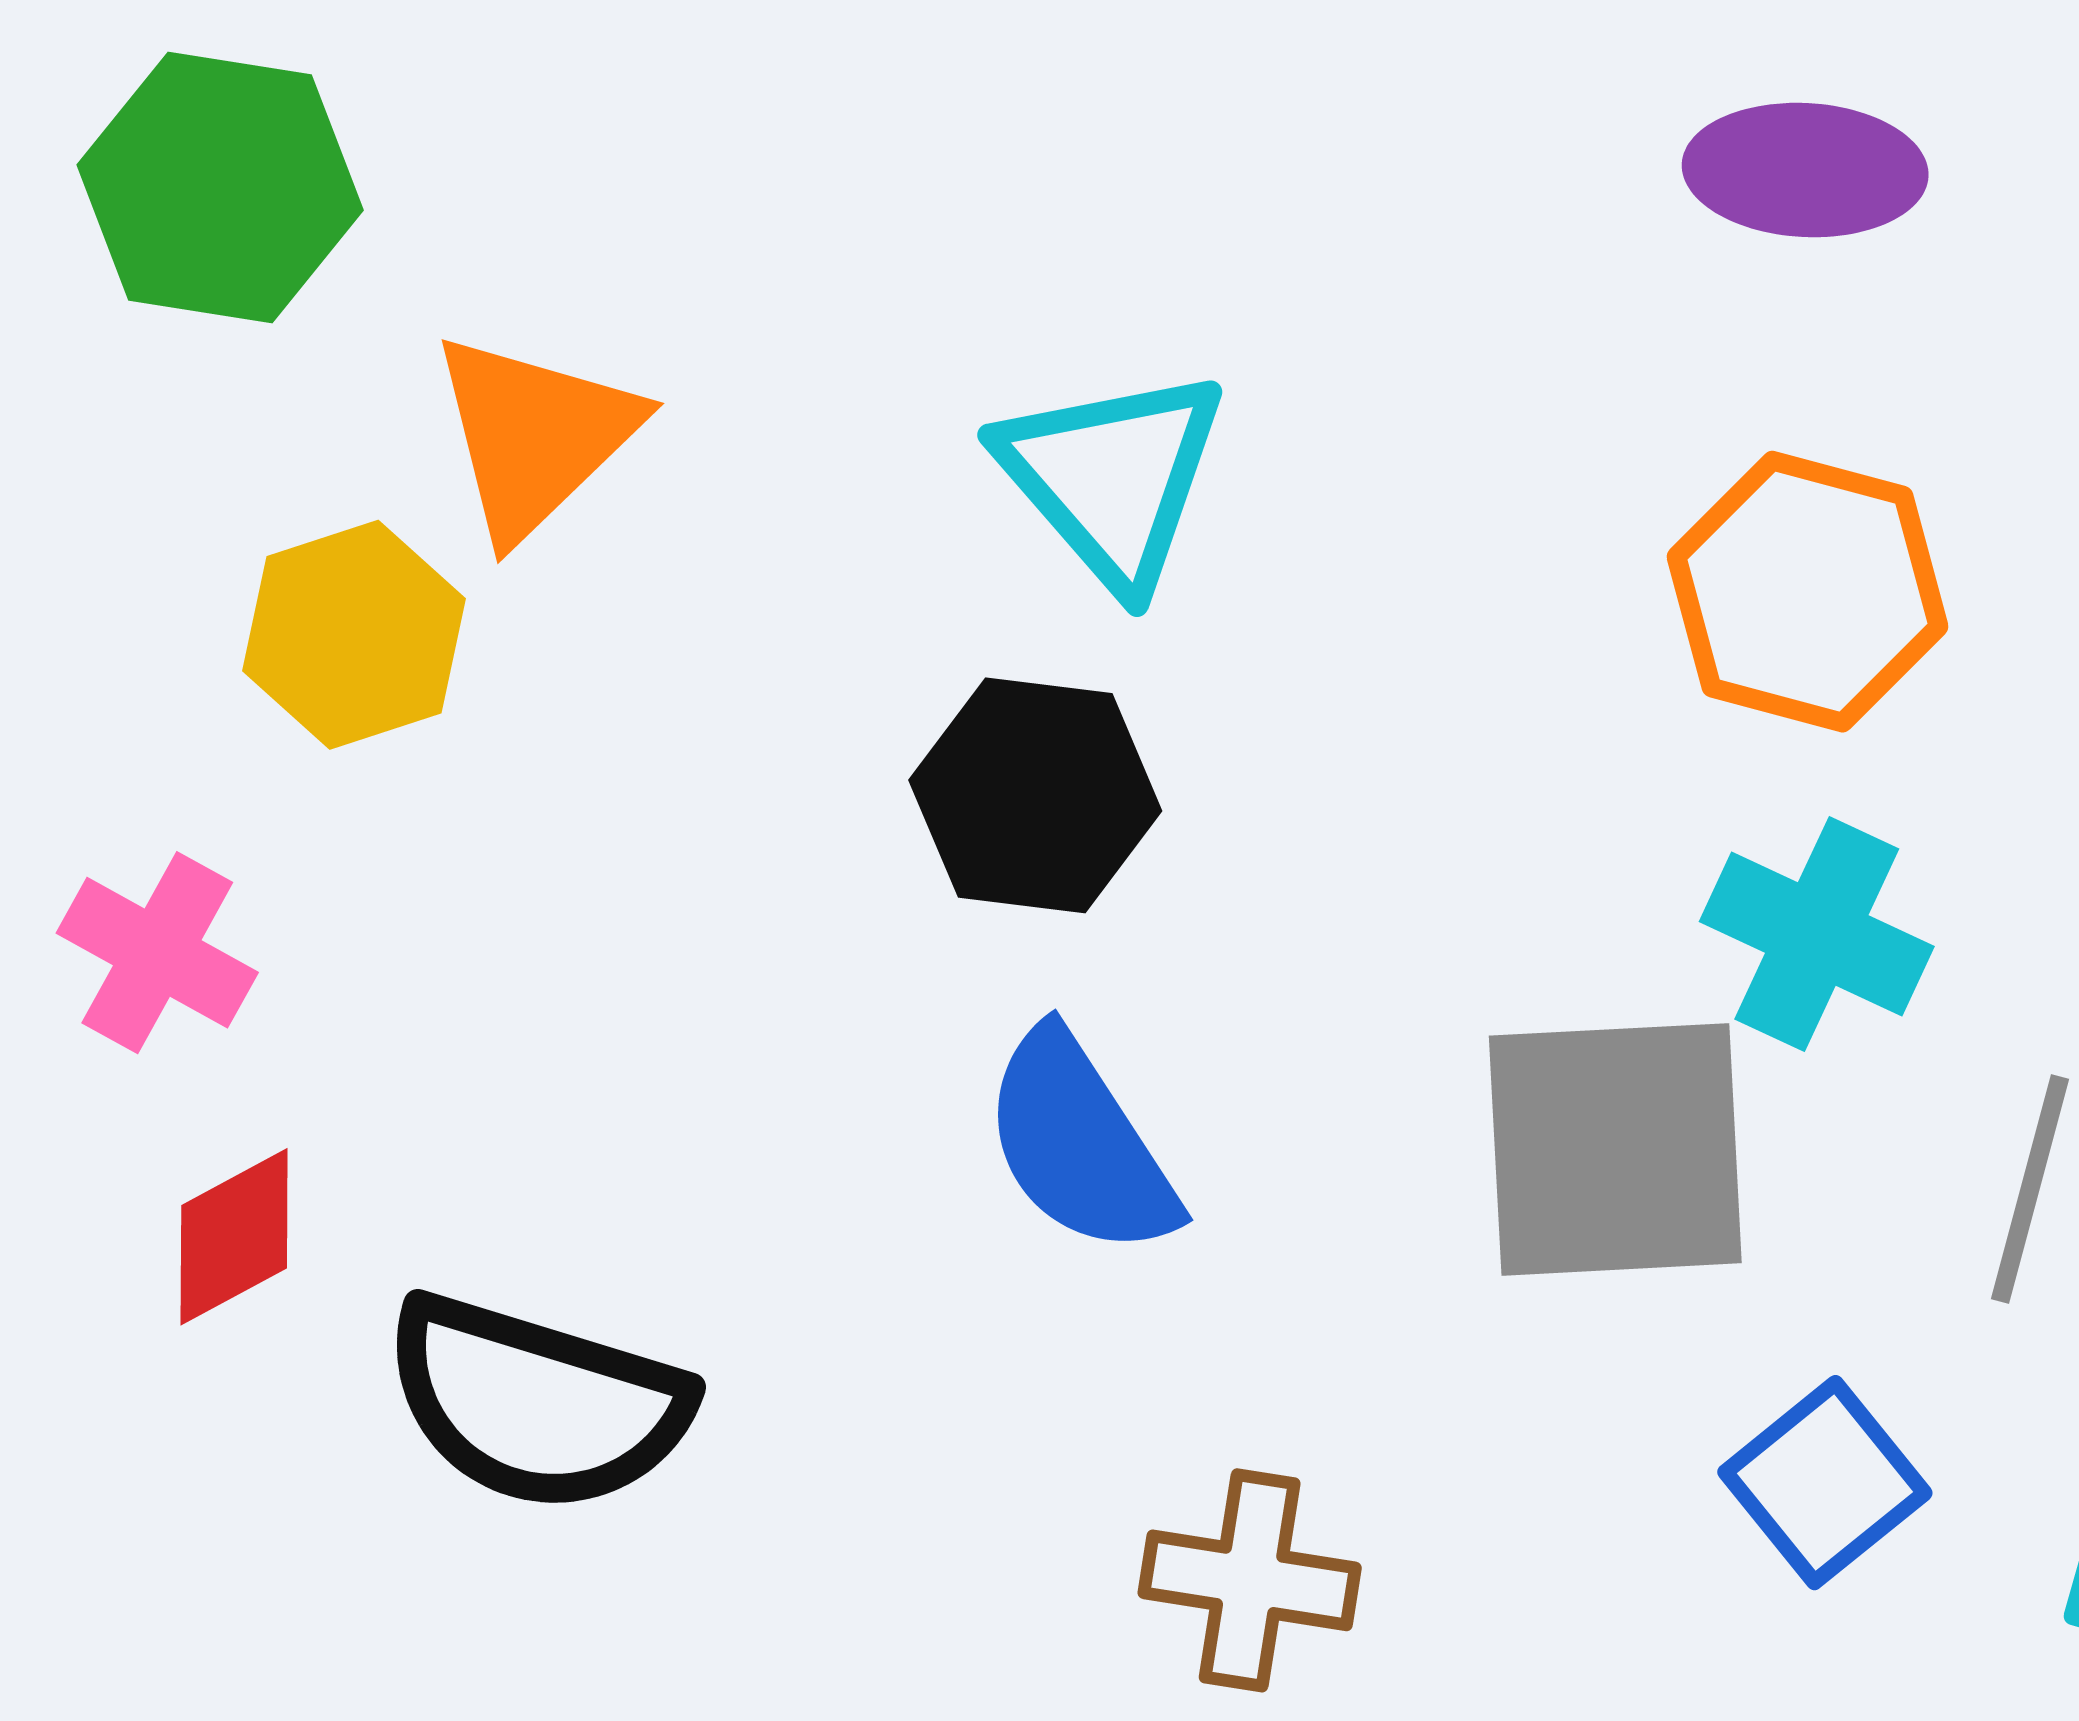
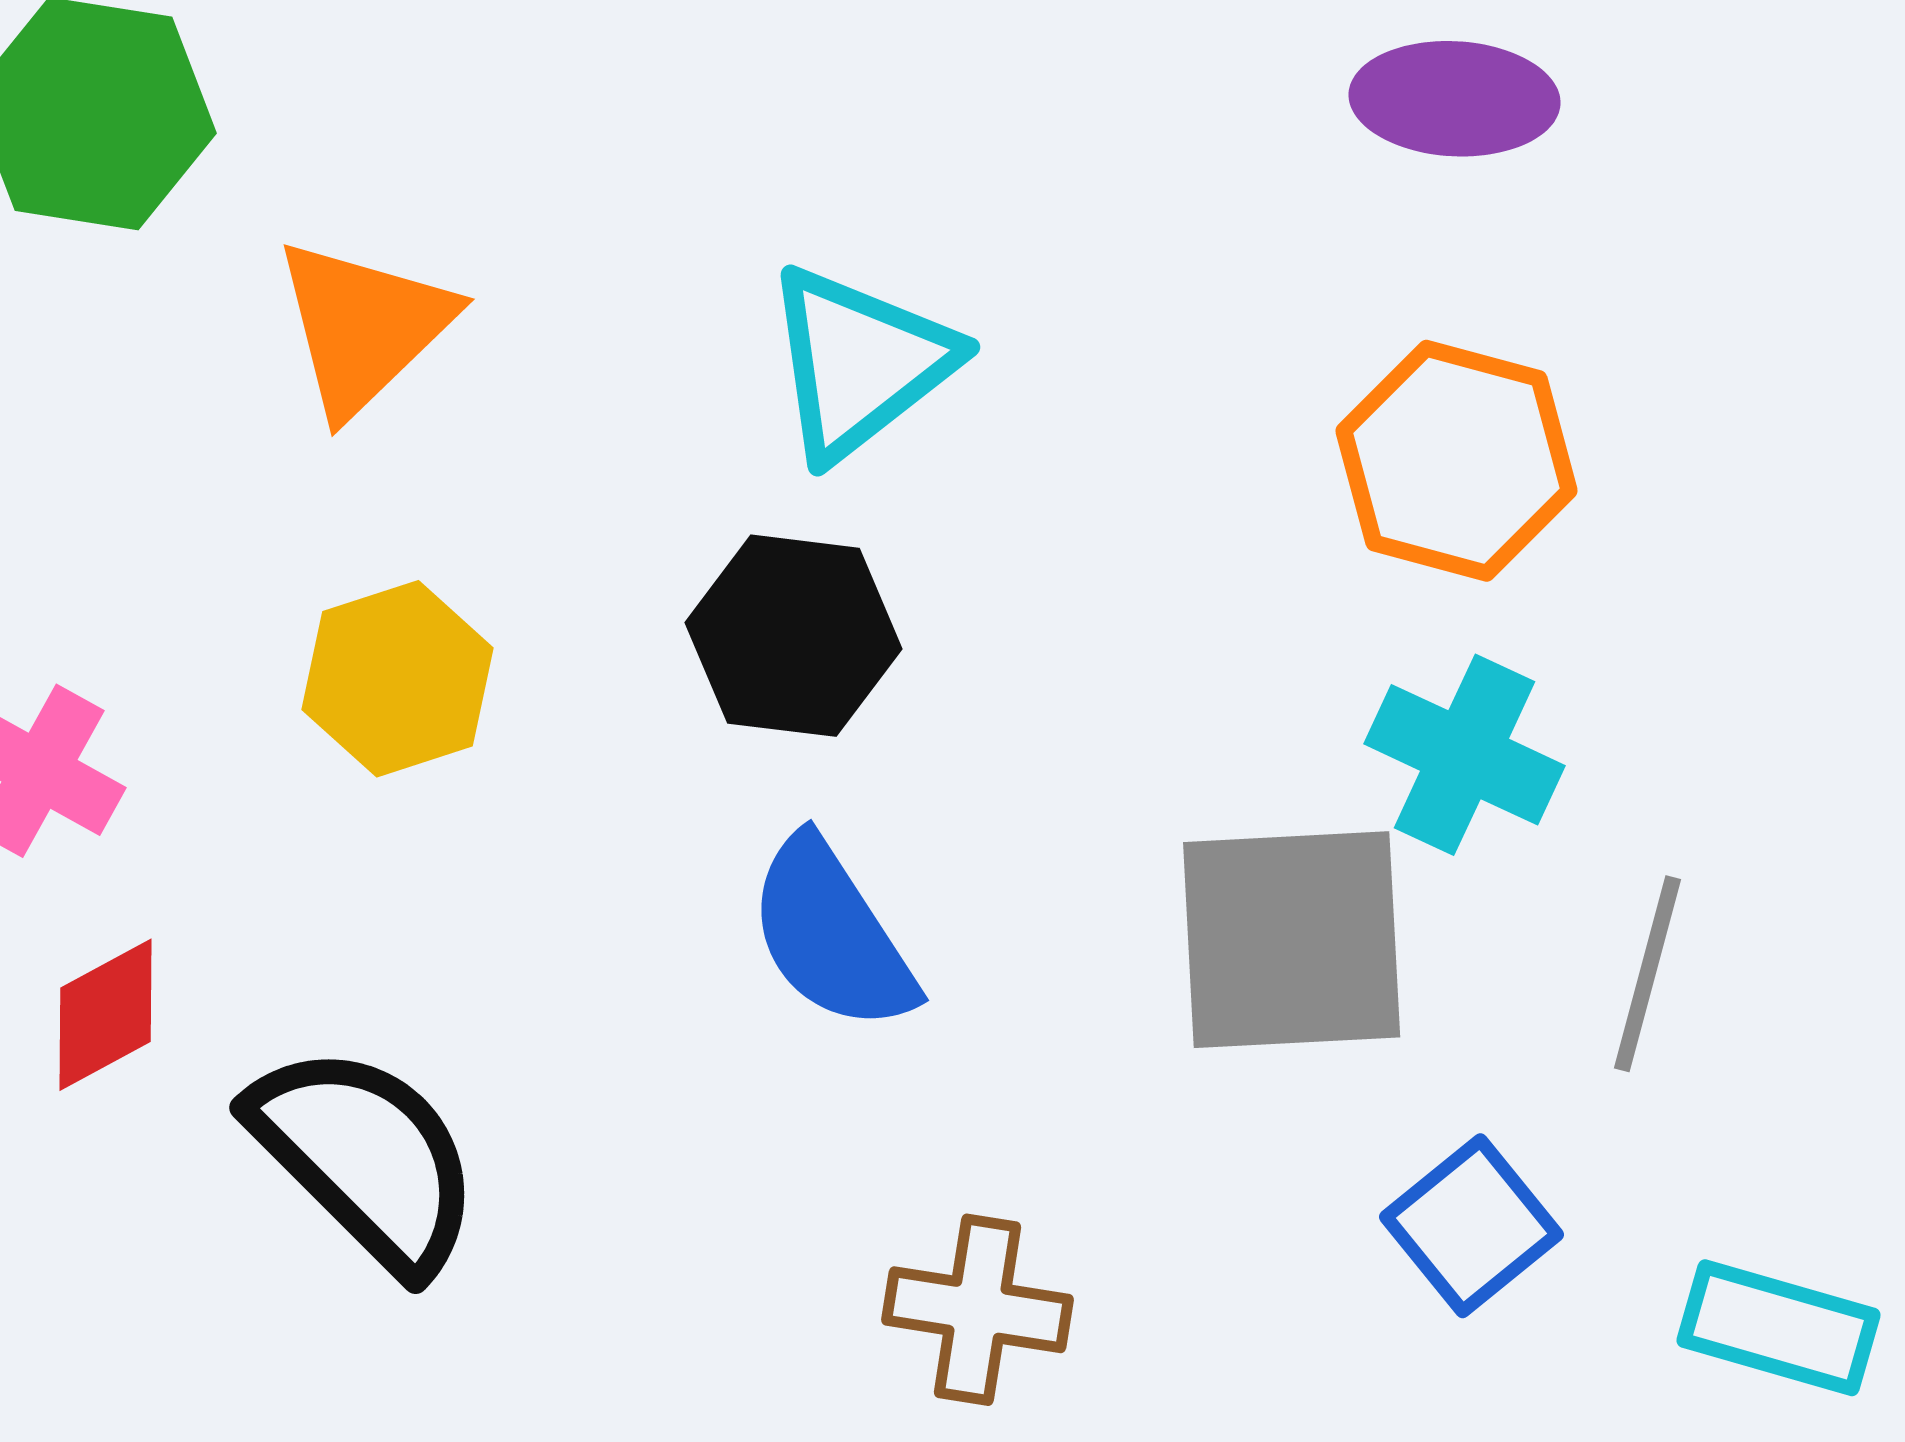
cyan triangle: (1112, 477) -> (860, 363), turned 33
yellow hexagon: (354, 635) -> (398, 679), moved
black semicircle: (537, 1403) -> (366, 1158), turned -152

